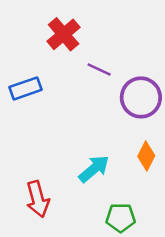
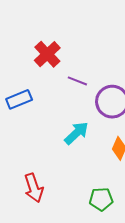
cyan arrow: (94, 169) -> (76, 133), moved

